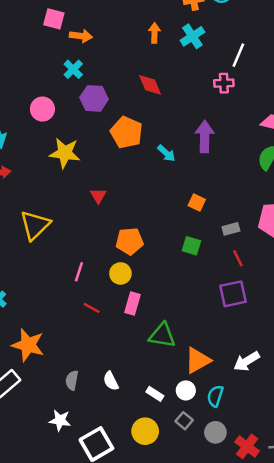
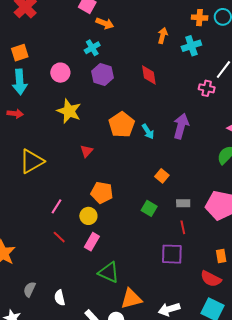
orange pentagon: (126, 132) -> (122, 125), moved

